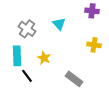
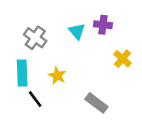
purple cross: (92, 11) -> (103, 25), moved
yellow cross: (94, 45) -> (122, 59), turned 32

